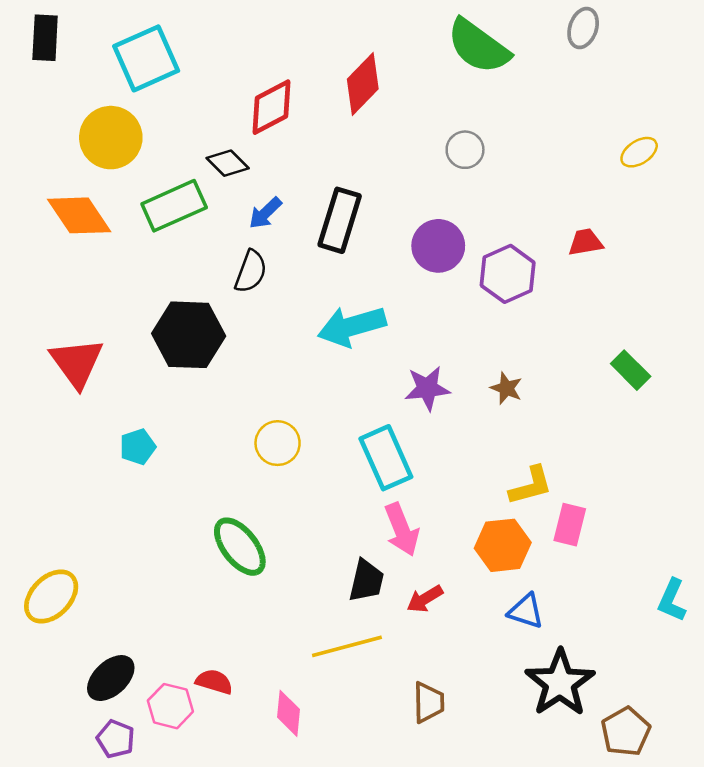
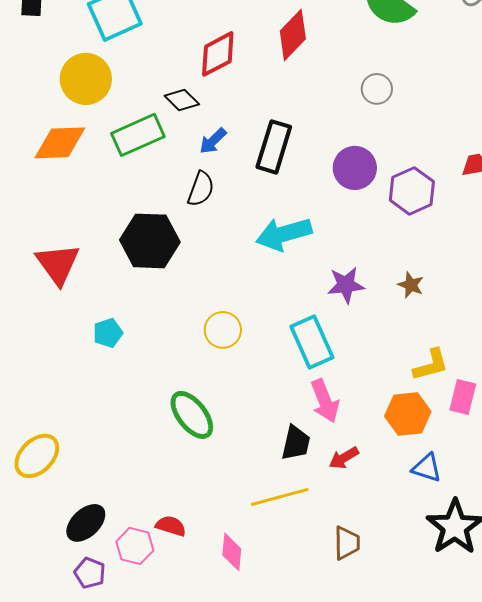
orange diamond: (79, 215) -> (60, 143), turned -58

